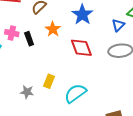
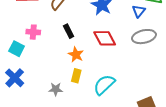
orange star: (53, 29) -> (76, 55), moved
black rectangle: (29, 39) -> (69, 31), moved

